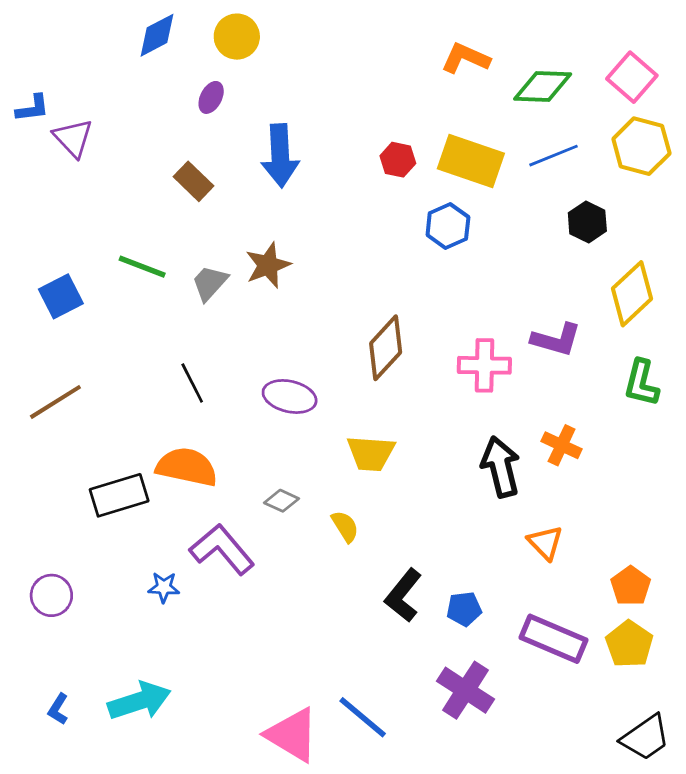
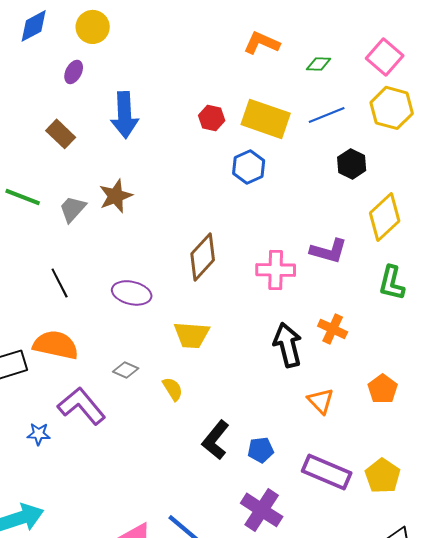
green diamond: (543, 87) -> (319, 64), size x0.6
orange pentagon: (631, 586) -> (383, 389), moved

